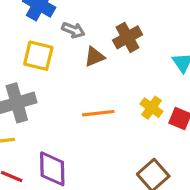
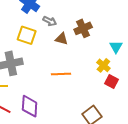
brown triangle: (94, 57) -> (62, 39), turned 32
yellow cross: (152, 108) -> (103, 65), moved

